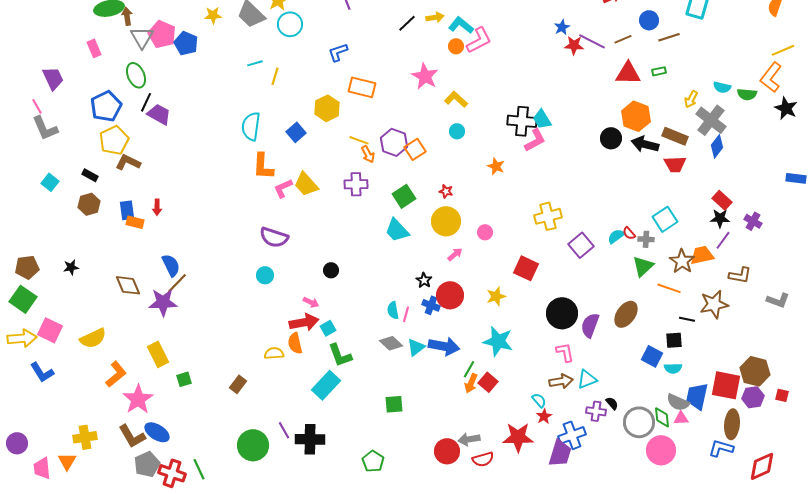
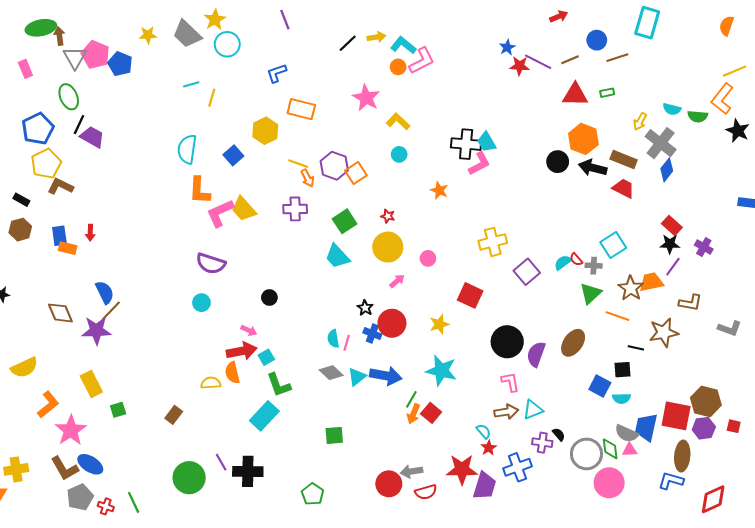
red trapezoid: (675, 164) -> (624, 188), turned -150
pink L-shape: (283, 188) -> (220, 213), size x1.4
purple trapezoid: (560, 453) -> (485, 486), moved
red cross: (172, 473) -> (106, 506), size x0.6

